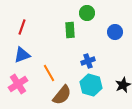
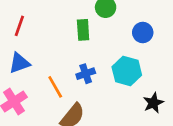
blue cross: (88, 61) -> (86, 74), moved
cyan hexagon: (91, 85) -> (127, 71), moved

